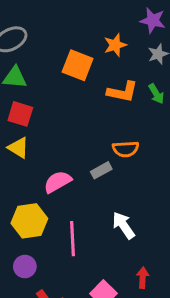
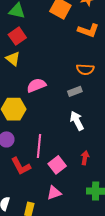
red square: (20, 114) -> (17, 36), turned 30
gray rectangle: (101, 170) -> (75, 91), moved
pink line: (72, 239) -> (39, 146), moved

